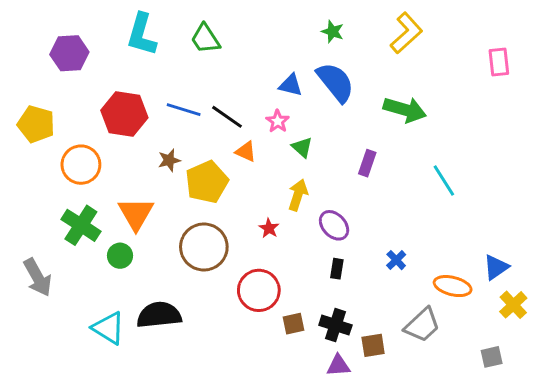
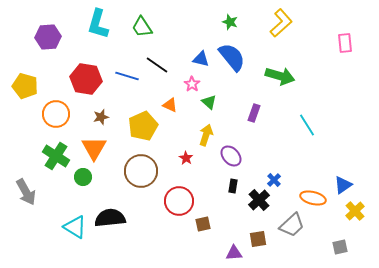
black line: (227, 117) -> (157, 65), moved
brown star: (169, 160) -> (101, 117), moved
black cross: (335, 325) -> (259, 200), moved, turned 30

